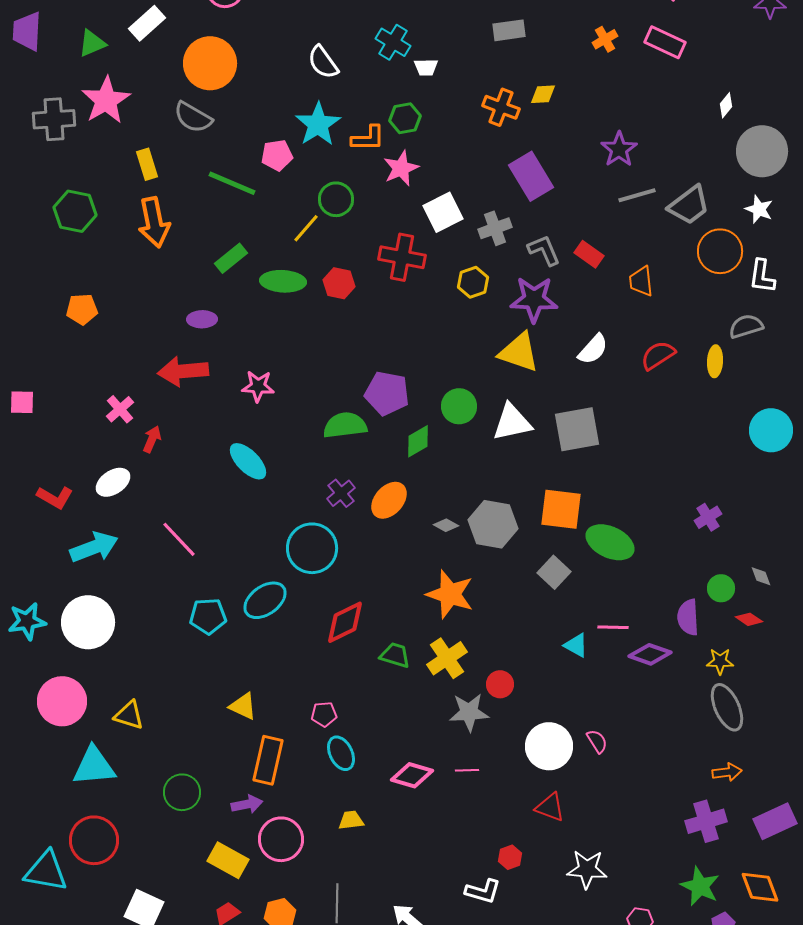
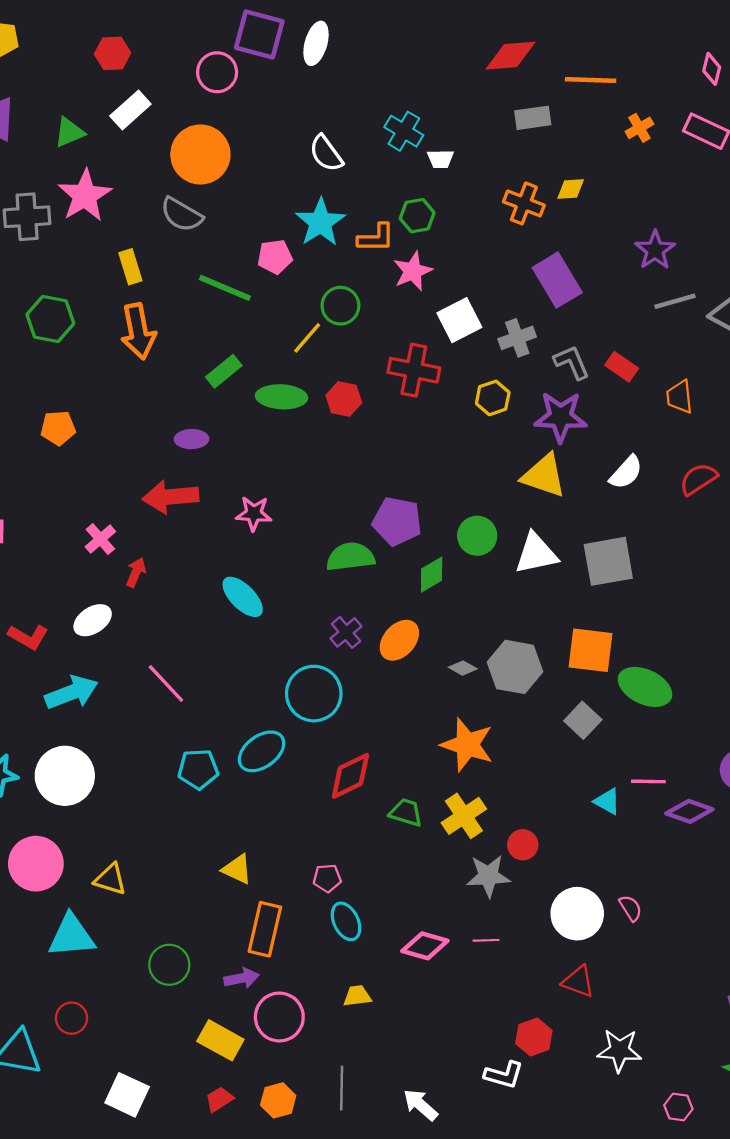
red circle: (94, 840) -> (71, 1018), size x0.6
red hexagon: (510, 857) -> (534, 1037), size x1.4

